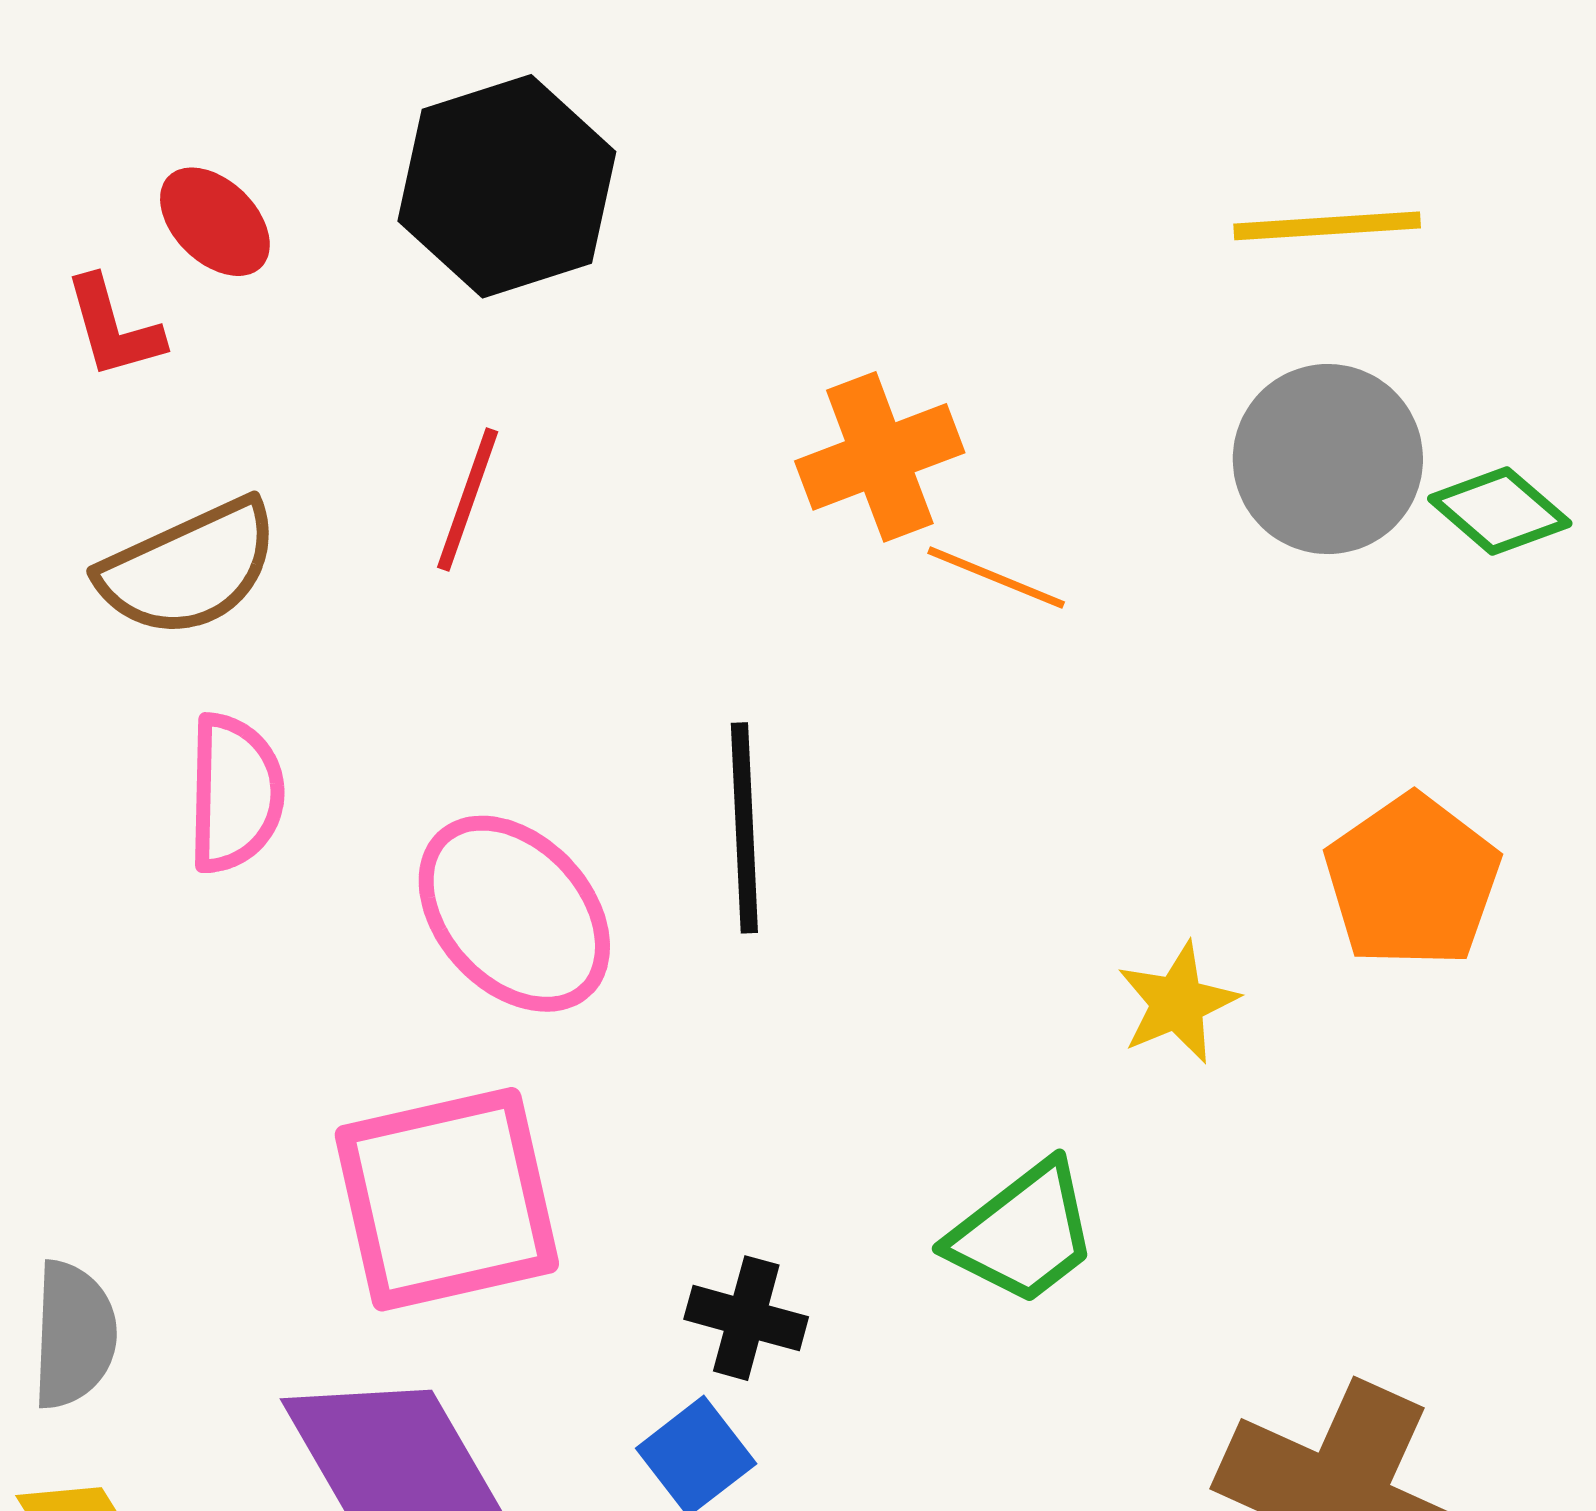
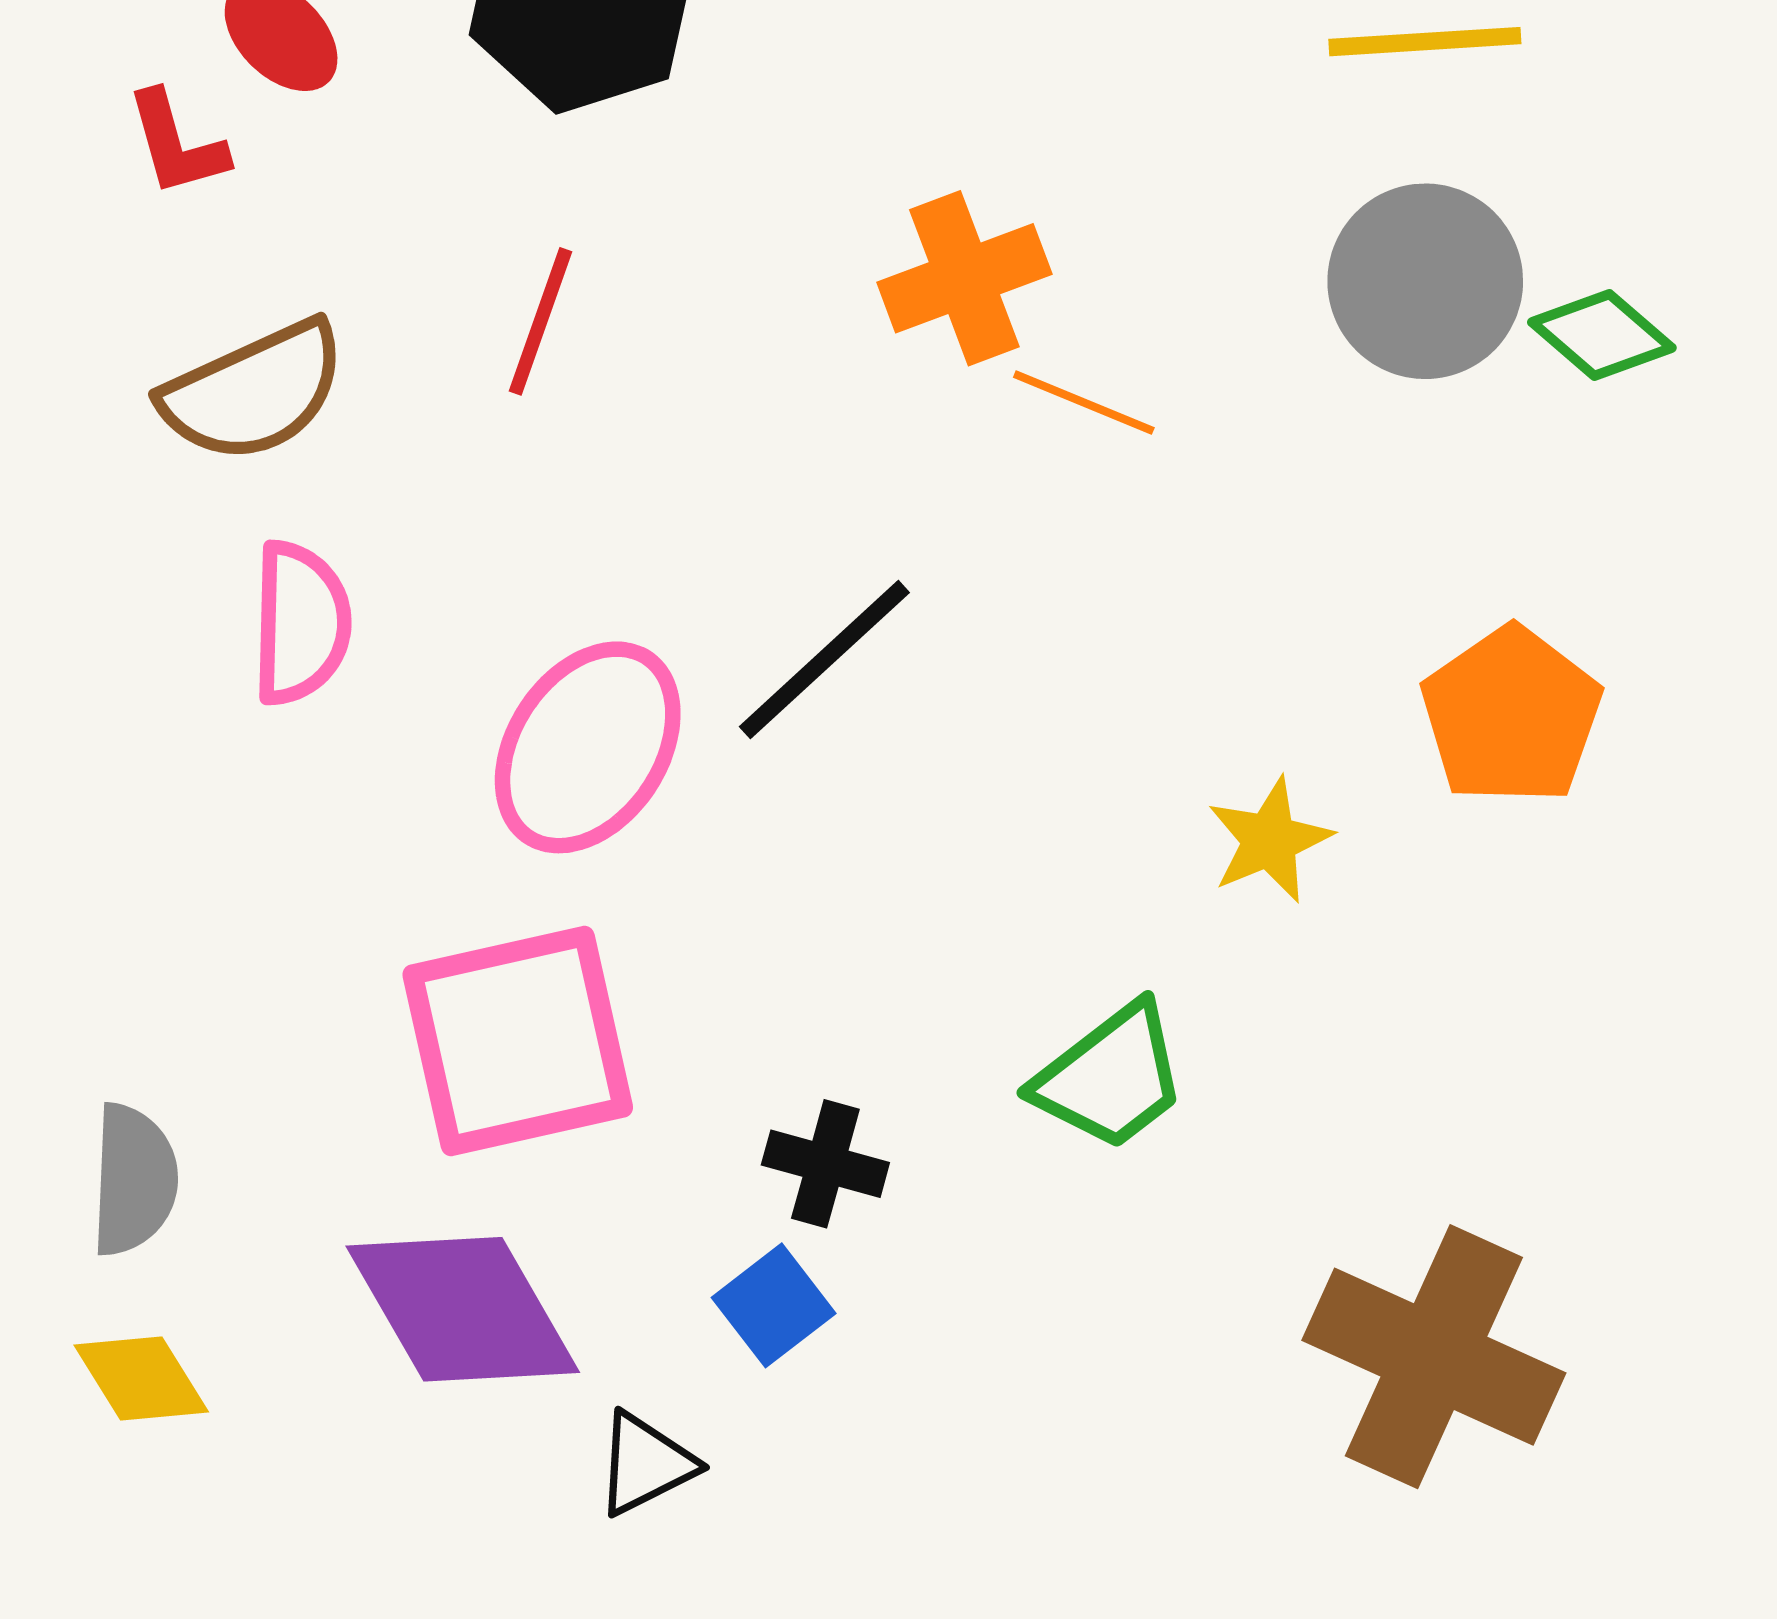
black line: (744, 828) -> (824, 660), turned 50
pink ellipse: (514, 914) -> (588, 747), turned 76

